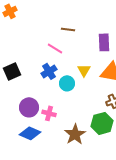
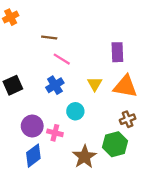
brown line: (68, 29) -> (49, 37), moved
cyan circle: (67, 83) -> (75, 111), moved
blue diamond: (30, 133) -> (33, 156), turned -60

